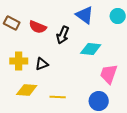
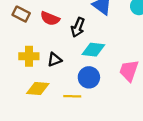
cyan diamond: (91, 49) -> (93, 50), moved
blue circle: (99, 101) -> (89, 77), moved

